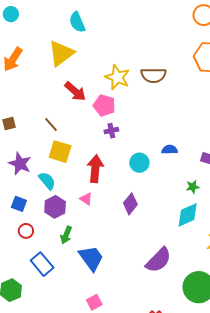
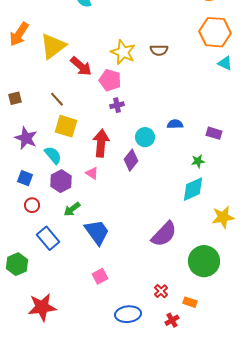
yellow triangle: (61, 53) -> (53, 46), moved
brown semicircle: (153, 75) -> (159, 50), size x0.7
purple diamond: (130, 204) -> (131, 160), moved
green arrow: (66, 235) -> (72, 209), turned 30

